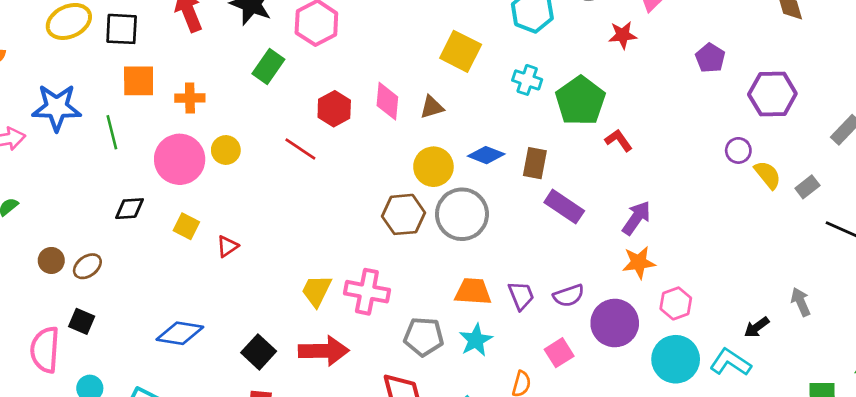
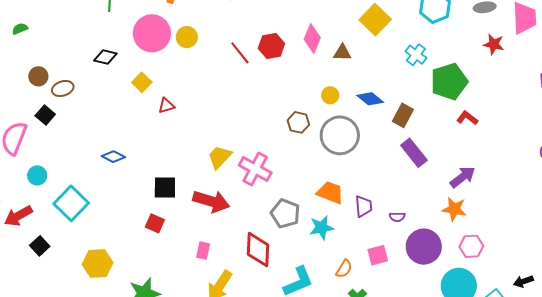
red hexagon: (334, 109) -> (271, 46), moved
red L-shape: (619, 140) -> (467, 118), turned -35
yellow circle: (433, 167) -> (330, 95), size x0.6
brown hexagon: (404, 214) -> (298, 122), size x0.7
purple semicircle: (569, 296) -> (397, 217), size x0.7
black square: (82, 321) -> (45, 115), moved
blue diamond: (180, 333) -> (113, 157), size x0.7
black square: (259, 352) -> (165, 188), turned 30

